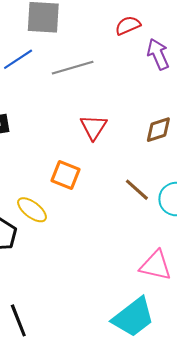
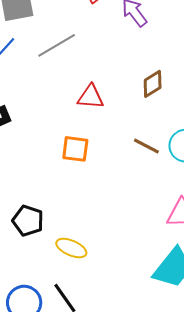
red triangle: (94, 127) -> (91, 97), turned -44
yellow ellipse: (32, 210) -> (71, 248), moved

